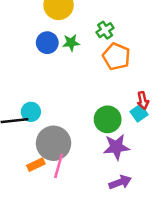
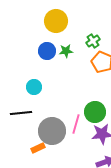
cyan circle: (31, 112) -> (34, 87), moved
pink line: (59, 166) -> (76, 124), moved

